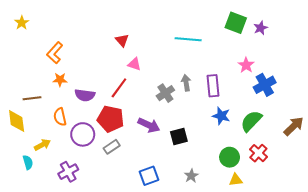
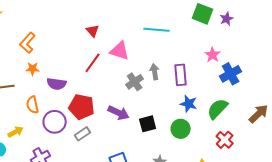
pink triangle: (134, 64) -> (120, 51), moved, size x1.5
red line: (119, 88) -> (93, 63), moved
green circle: (230, 157) -> (181, 129), moved

